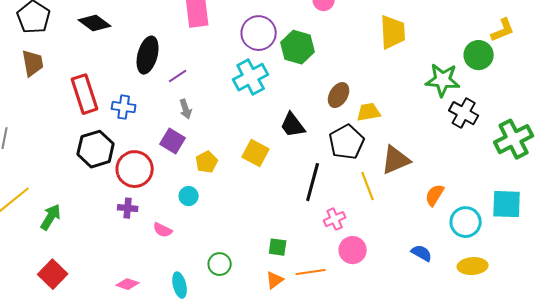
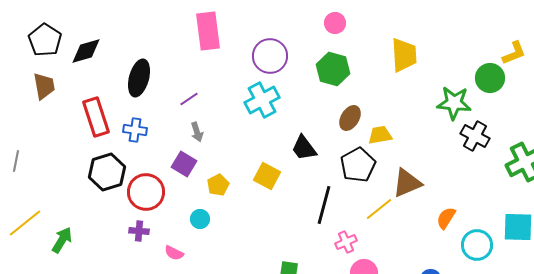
black diamond: (95, 23) -> (86, 51), moved, turned -52
green hexagon: (298, 47) -> (333, 69), moved
black ellipse: (148, 55) -> (139, 78), moved
yellow line: (368, 186) -> (379, 209), turned 72

